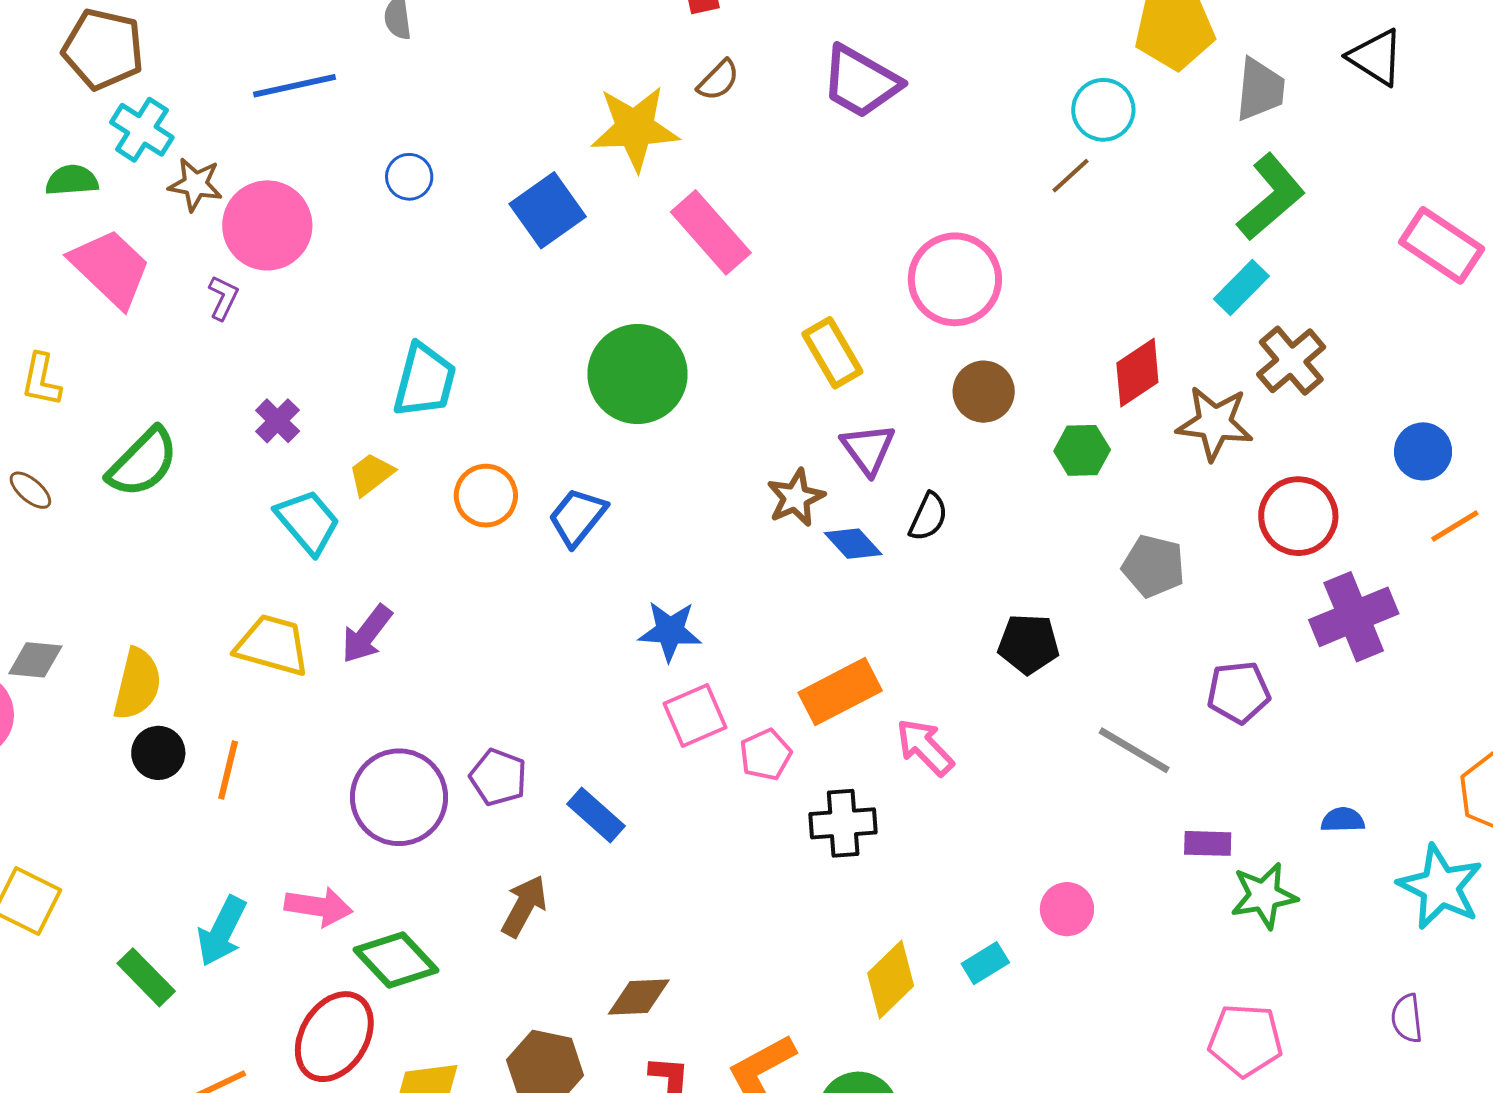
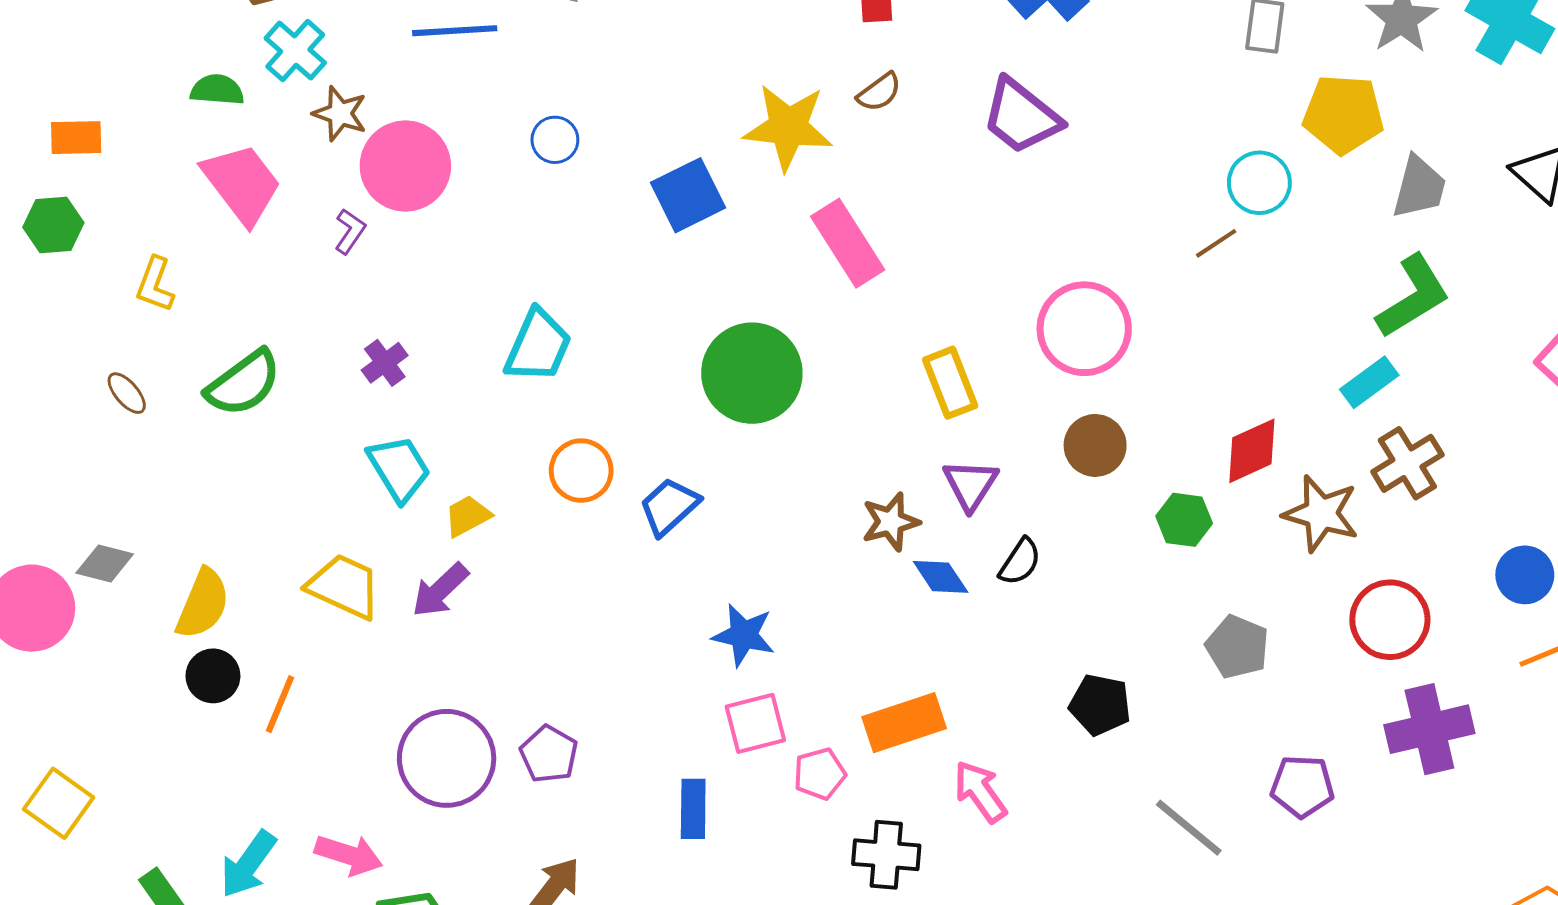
yellow trapezoid: (371, 474) -> (467, 516), moved
blue rectangle: (596, 815) -> (693, 809), moved, turned 40

